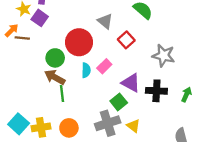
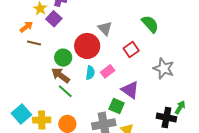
gray triangle: (105, 21) -> (105, 28), moved
brown line: (22, 38) -> (34, 43), moved
black cross: (156, 91) -> (166, 117), moved
green line: (62, 93) -> (65, 91), turned -49
green square: (119, 102) -> (117, 106), turned -35

